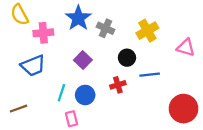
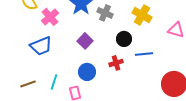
yellow cross: (147, 31) -> (142, 15), turned -30
pink cross: (43, 33) -> (50, 17), turned -36
cyan line: (61, 93) -> (54, 82), moved

